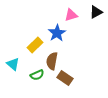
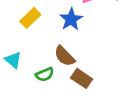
yellow rectangle: (35, 45) -> (30, 18), moved
brown semicircle: (52, 61) -> (64, 56), turned -54

